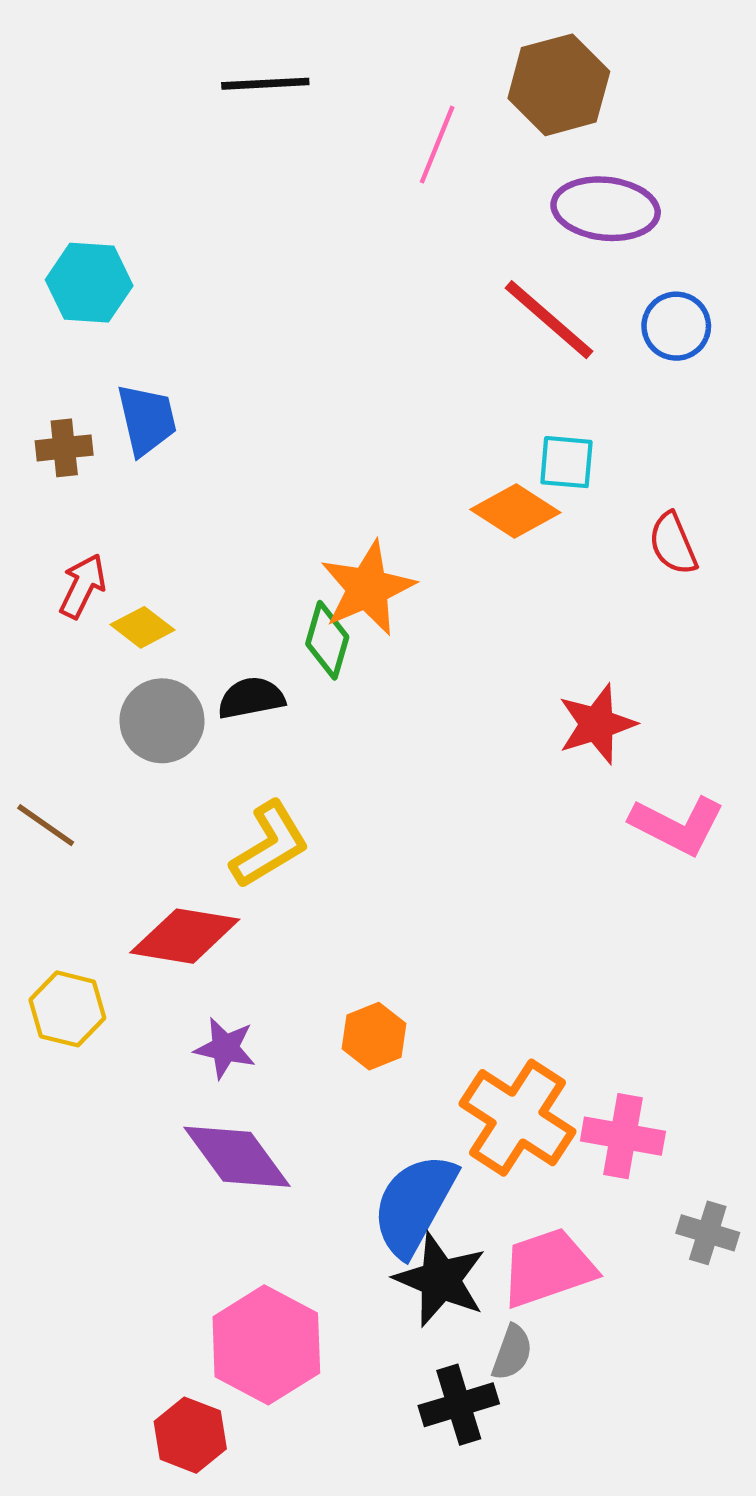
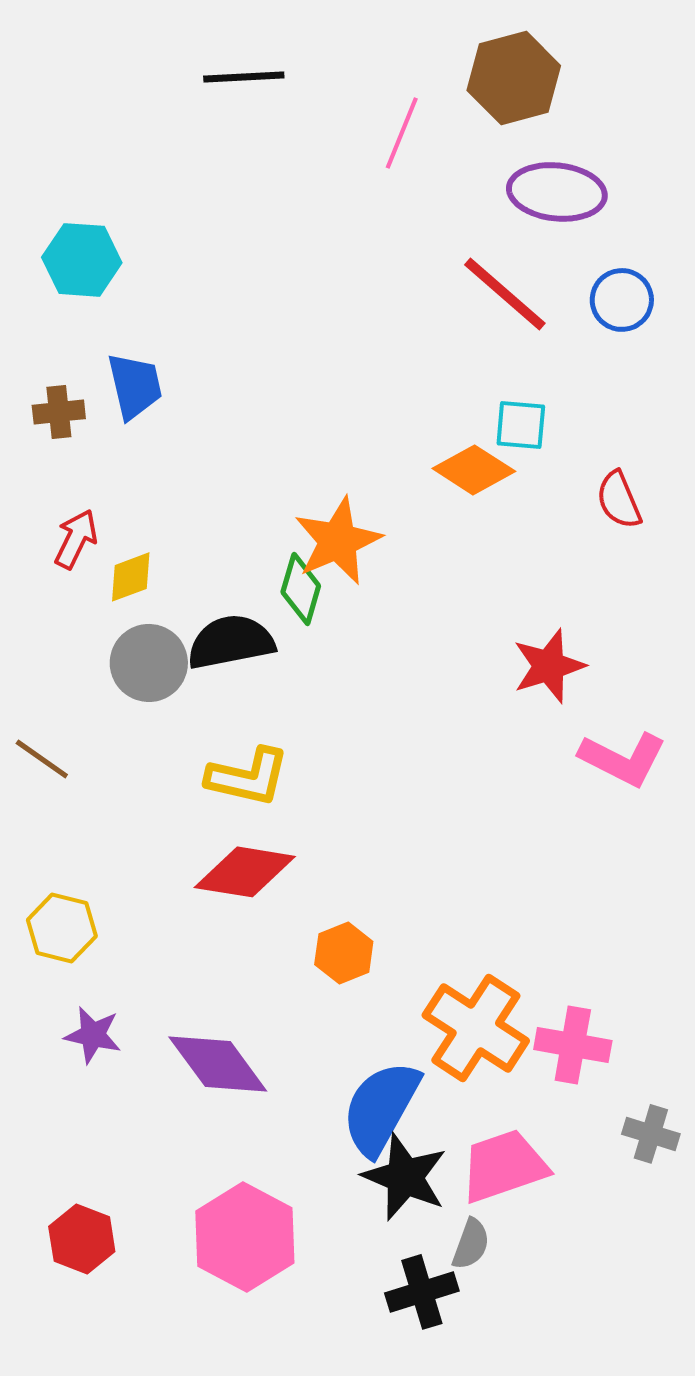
yellow diamond: (142, 627) -> (131, 577), turned -58
black semicircle: (251, 698) -> (231, 642), size x1.4
yellow L-shape: (270, 845) -> (248, 777), turned 44
red diamond: (185, 936) -> (245, 872), moved
purple star: (225, 1048) -> (93, 1035), moved
red hexagon: (190, 1435) -> (82, 1239), moved

